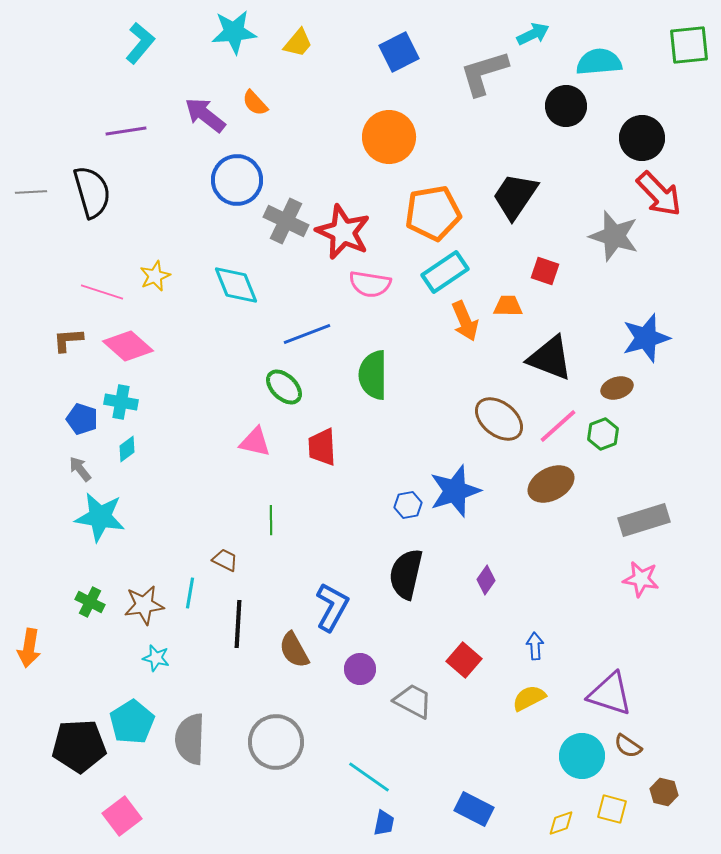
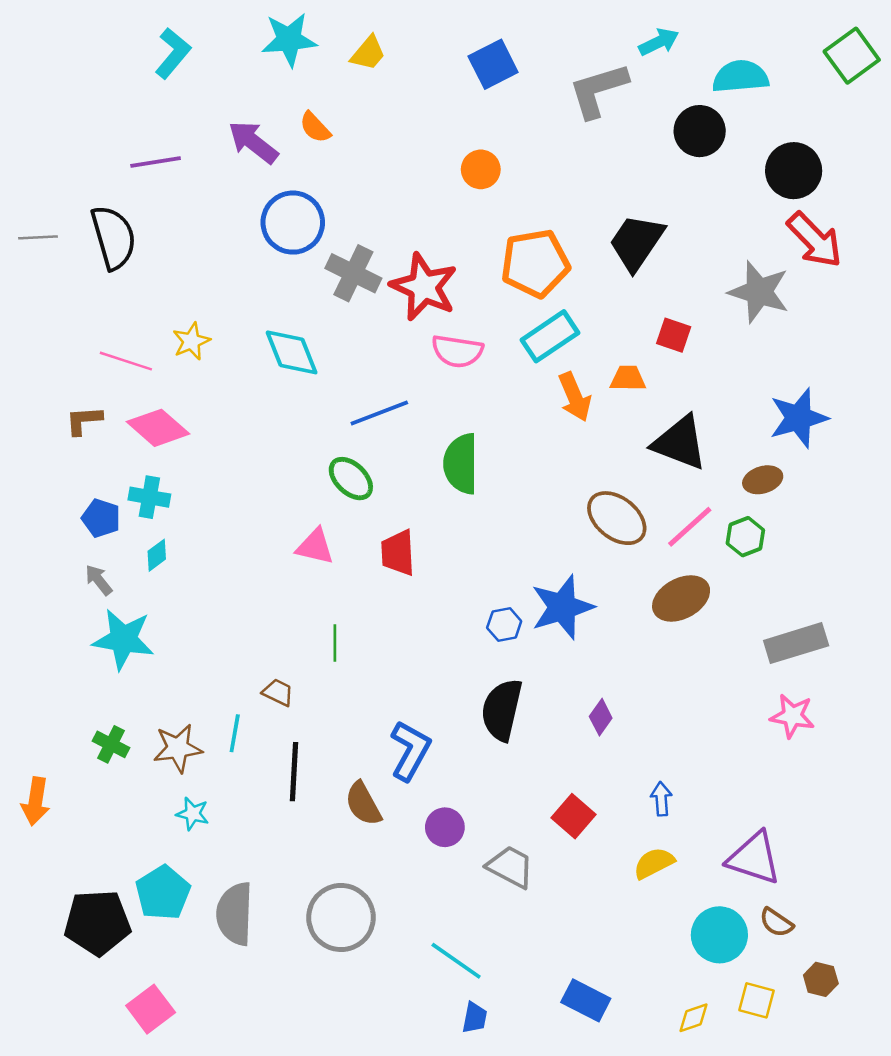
green square: (689, 45) -> (852, 56), turned -30
orange circle: (389, 137) -> (481, 169), size x0.6

